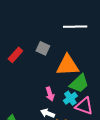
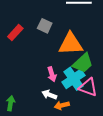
cyan cross: (70, 98) -> (74, 79), size x1.5

